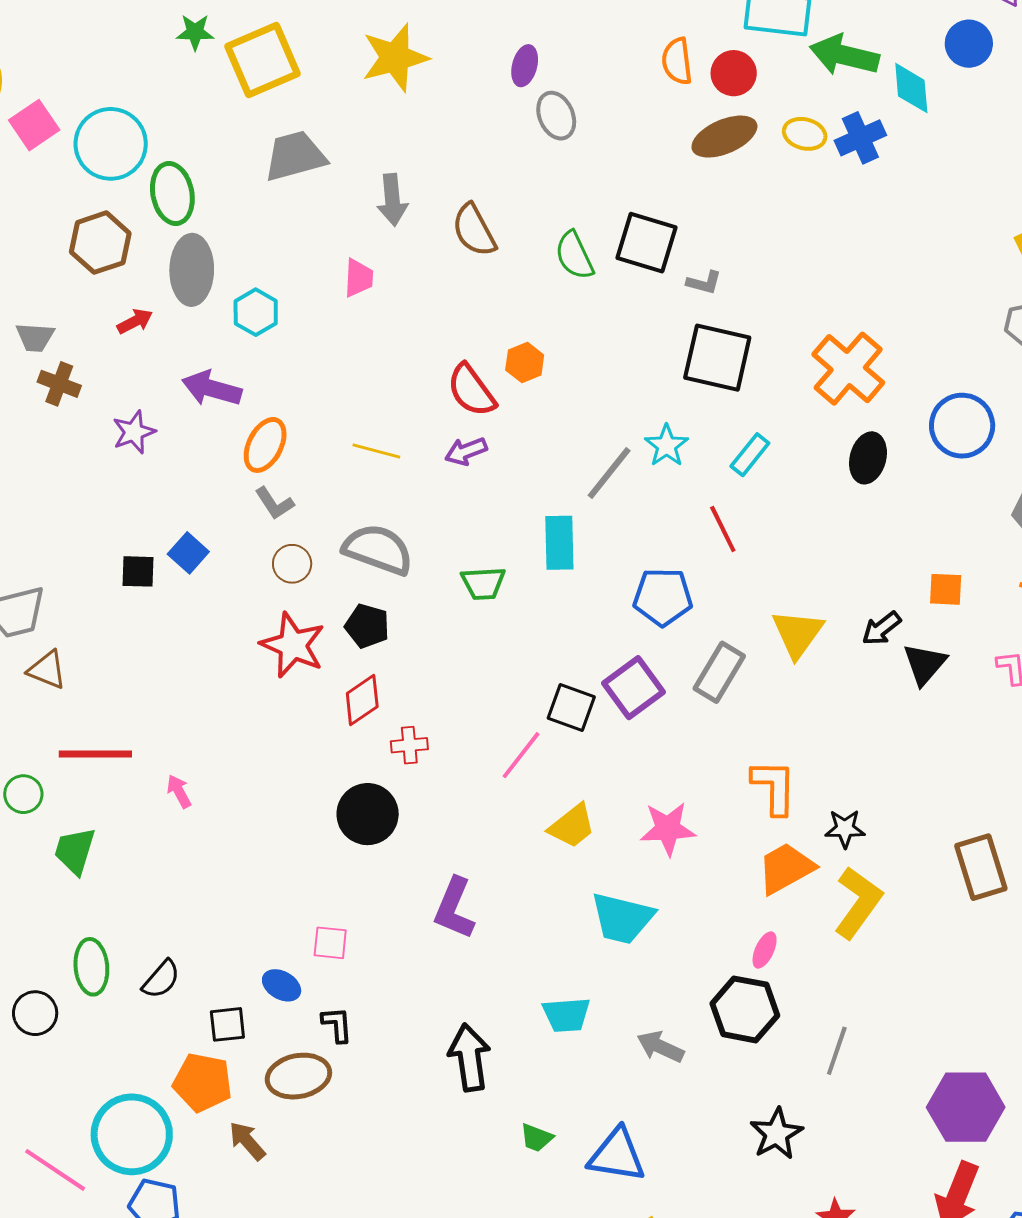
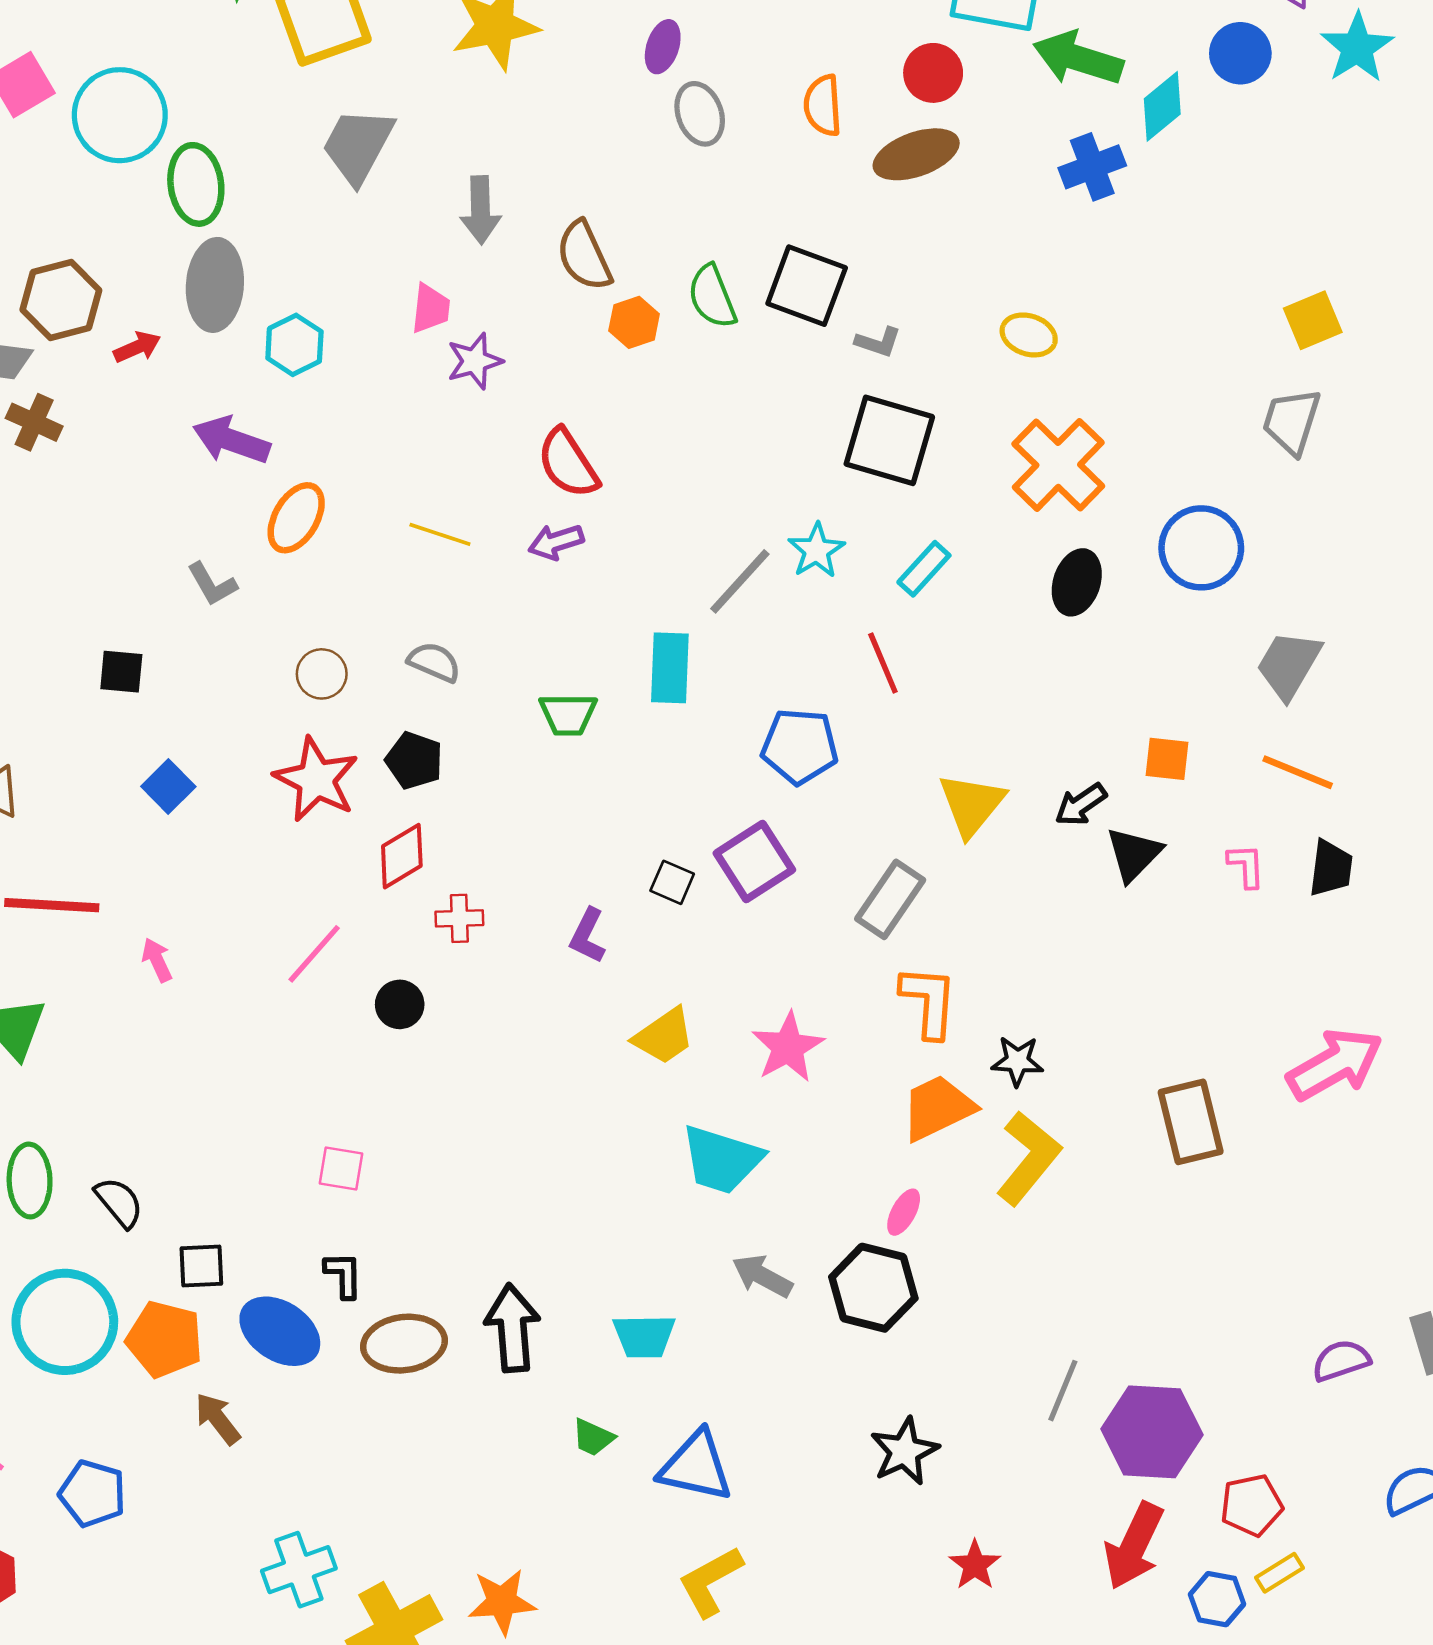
orange semicircle: (677, 61) -> (823, 105), moved
cyan diamond: (911, 88) -> (1162, 106), turned 52
yellow ellipse: (805, 134) -> (1029, 335), moved
gray trapezoid: (295, 156) -> (358, 146), turned -50
brown hexagon: (100, 243) -> (61, 300), moved
orange hexagon: (525, 362) -> (634, 322), moved
purple star: (134, 432) -> (475, 361), moved
gray L-shape: (274, 503) -> (212, 584), moved
gray semicircle: (378, 549) -> (434, 662), size x0.6
blue square: (188, 553) -> (168, 786), moved
gray rectangle: (719, 672) -> (890, 899), moved
black square: (571, 707) -> (672, 882), size x0.7
pink line: (521, 755) -> (314, 954), moved
black circle: (368, 814) -> (400, 1004), size x0.6
pink star: (668, 829) -> (788, 1047), turned -30
purple L-shape: (454, 908) -> (588, 936), moved, size x0.7
black semicircle: (161, 979) -> (119, 1202), turned -84
blue ellipse: (282, 985) -> (280, 1331), moved, size x1.6
cyan trapezoid: (566, 1015) -> (644, 1336), moved
gray arrow: (660, 1047) -> (762, 1276), moved
gray line: (837, 1051) -> (1063, 1391), moved
brown ellipse: (298, 1076) -> (404, 1344), moved
cyan circle: (132, 1134) -> (65, 1322), moved

